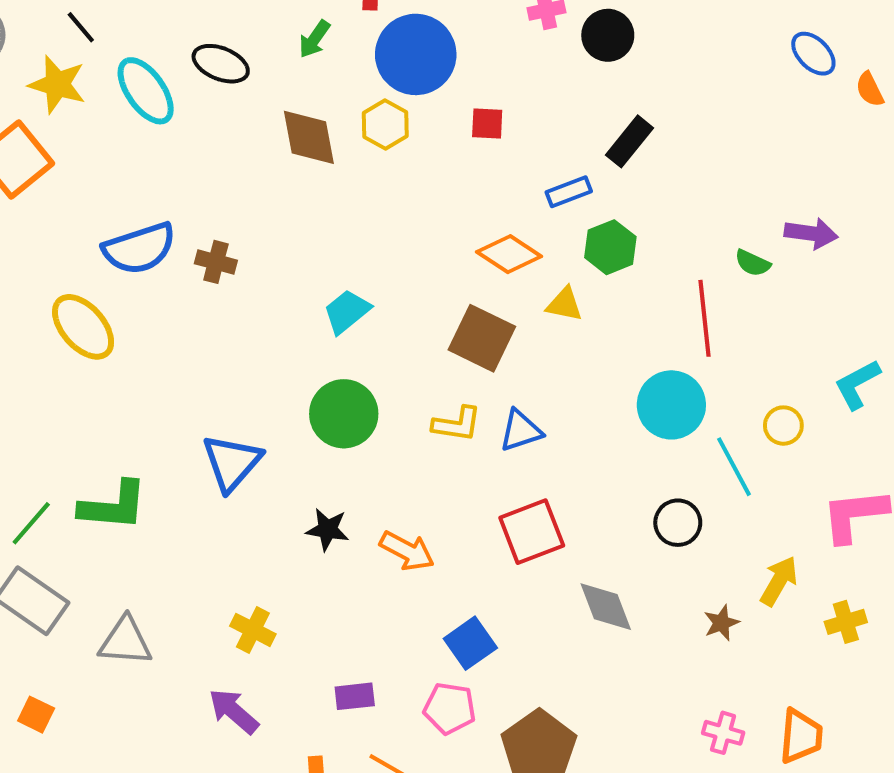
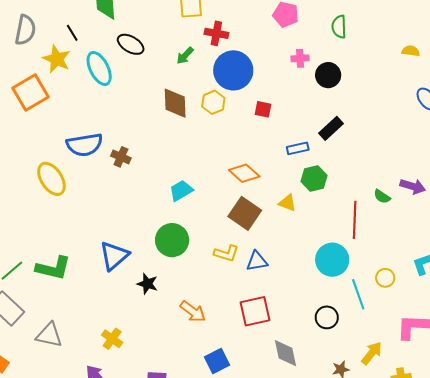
black ellipse: (221, 64) -> (131, 44), moved
orange diamond: (509, 254) -> (244, 173), moved
black star: (328, 529) -> (147, 284), moved

